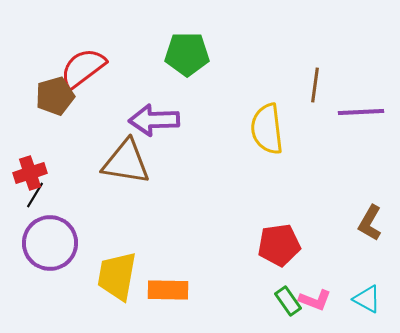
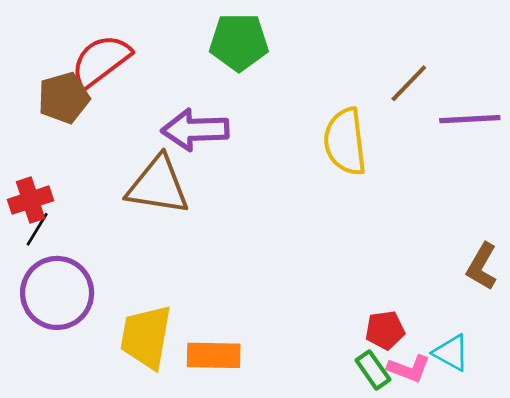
brown line: (315, 85) -> (409, 83), turned 36
red pentagon: (279, 245) -> (385, 330), moved, size x0.7
cyan triangle: (367, 299) -> (451, 353), moved

